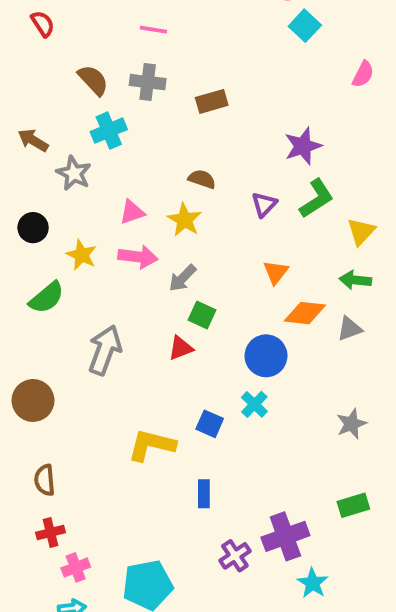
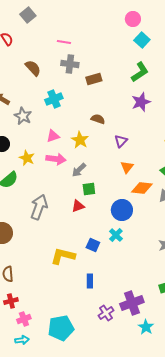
gray cross: (148, 82) -> (70, 64), moved
cyan cross: (109, 131) -> (54, 99), moved
brown semicircle: (202, 179) -> (98, 119), moved
green L-shape: (317, 199) -> (140, 72), moved
purple triangle: (264, 204) -> (121, 141), moved
green square: (202, 315) -> (89, 189), turned -32

